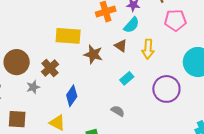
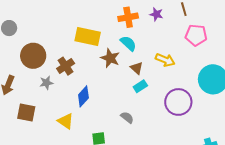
cyan semicircle: (132, 25) -> (128, 43), moved, turned -96
brown triangle: (121, 46) -> (137, 68), moved
yellow arrow: (148, 49) -> (165, 60), turned -78

